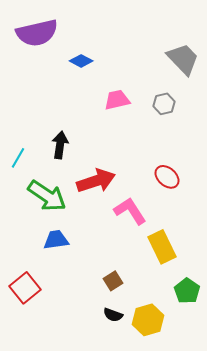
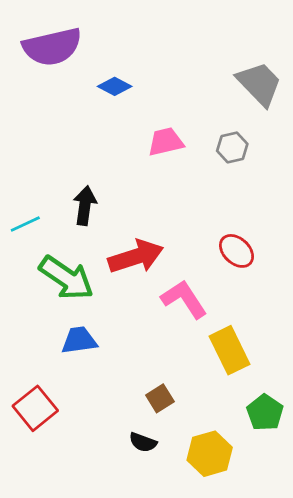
cyan line: (18, 158) -> (25, 224), turned 35
black semicircle: (113, 315) -> (143, 442), moved

